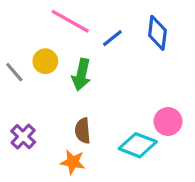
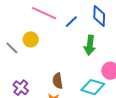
green arrow: (81, 75) -> (90, 45), moved

